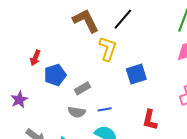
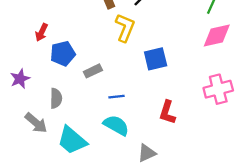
gray semicircle: (77, 112) -> (56, 98), moved, turned -102

